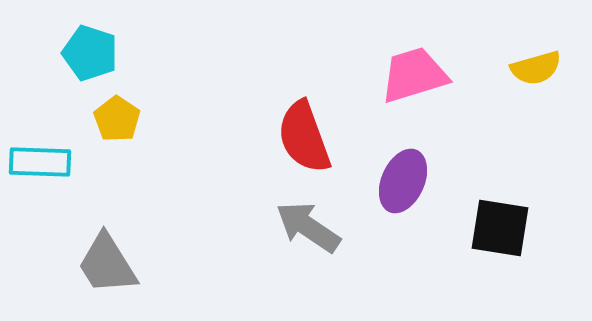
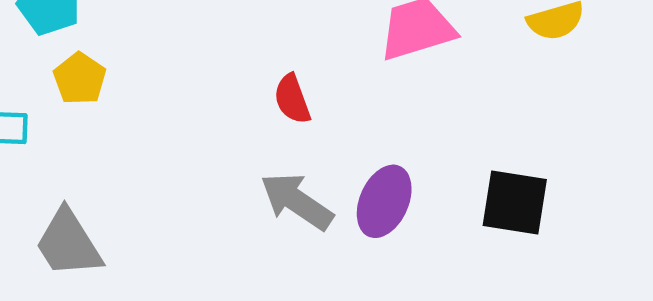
red semicircle: (304, 137) -> (292, 99), size x0.6
purple ellipse: (403, 181) -> (384, 201), moved

